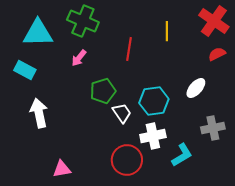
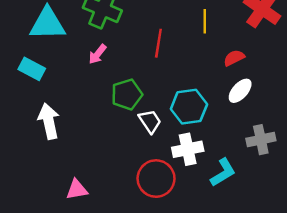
red semicircle: (217, 54) -> (234, 58), moved

